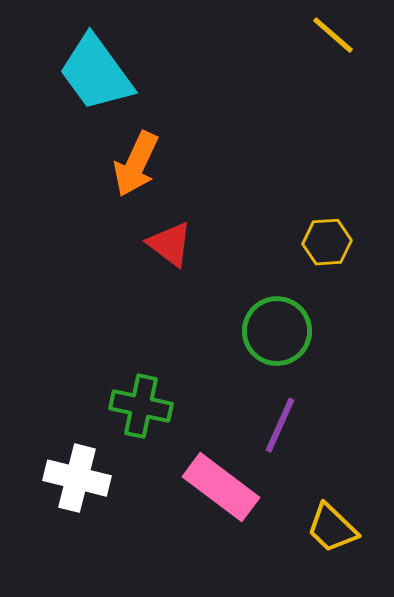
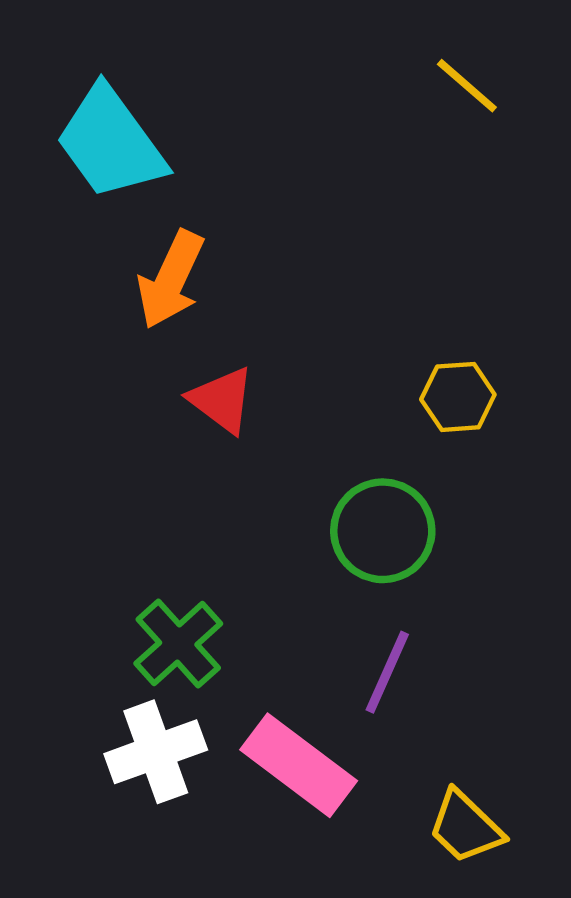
green cross: (141, 406) -> (178, 644), turned 36
white cross: (77, 478) -> (156, 752), moved, turned -34

